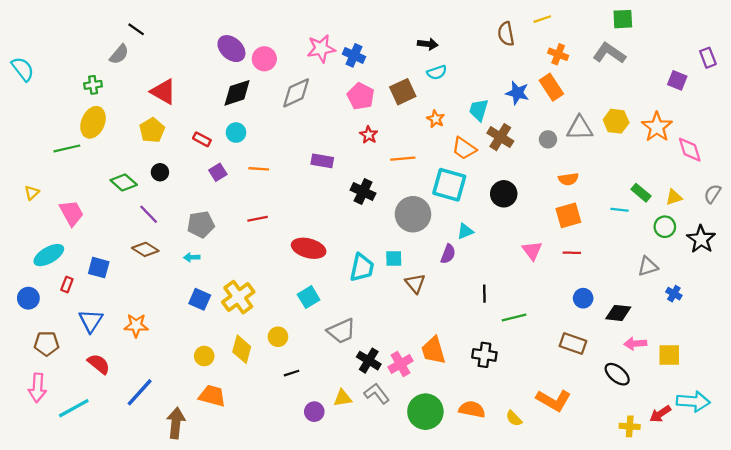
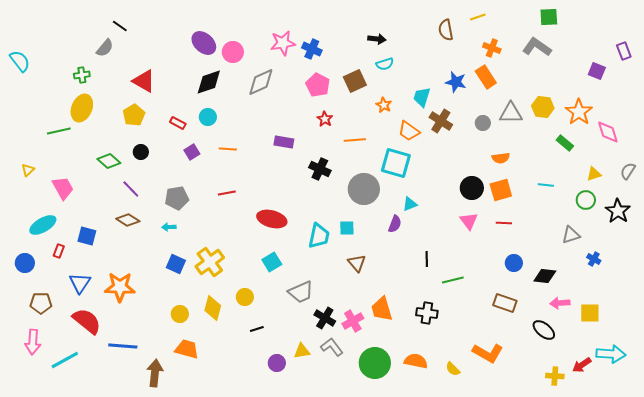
green rectangle: (641, 193) -> (565, 143), moved
black circle: (504, 194) -> (472, 188), moved
brown triangle: (415, 283) -> (357, 263), moved
orange star: (136, 325) -> (120, 287), size x1.4
red semicircle: (99, 364) -> (87, 321), size x1.4
blue line: (140, 392) -> (123, 346), turned 52

